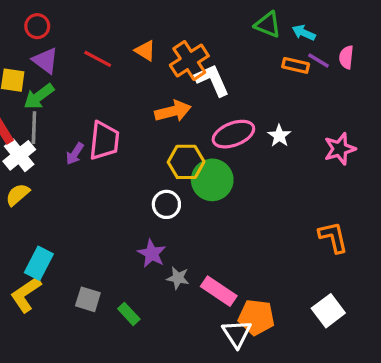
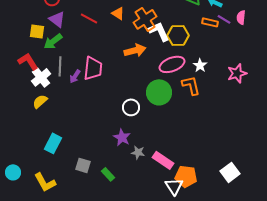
gray line: (34, 128) -> (60, 66), moved
yellow hexagon: (186, 162) -> (178, 35), moved
orange L-shape: (333, 237) -> (191, 85), moved
yellow L-shape: (26, 294) -> (45, 182), moved, turned -85

